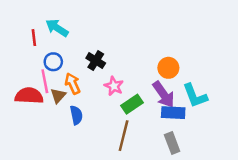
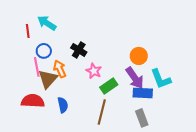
red semicircle: (29, 96) -> (33, 101), moved
brown triangle: (58, 96) -> (48, 79), size x1.5
blue semicircle: (76, 115) -> (63, 105), moved

